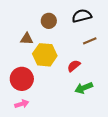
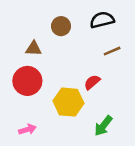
yellow hexagon: (45, 55) -> (68, 102), moved
red circle: (22, 79) -> (27, 81), moved
green arrow: (84, 88) -> (103, 126), moved, turned -30

